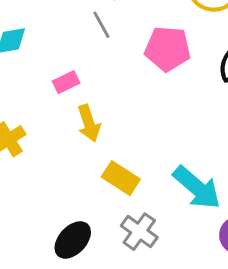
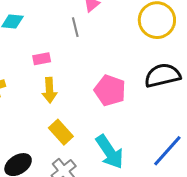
pink pentagon: (168, 49) -> (110, 90), moved

